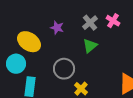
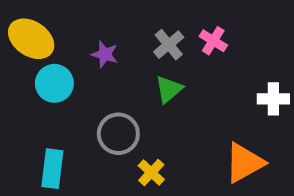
yellow ellipse: (29, 42) -> (31, 39), moved
cyan circle: (16, 64) -> (54, 83), moved

